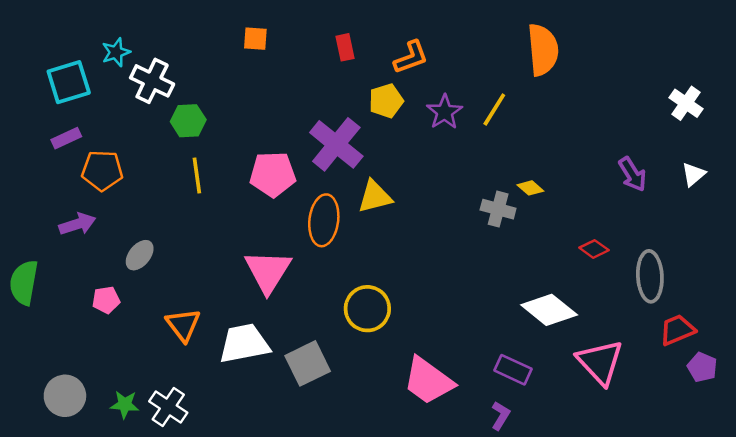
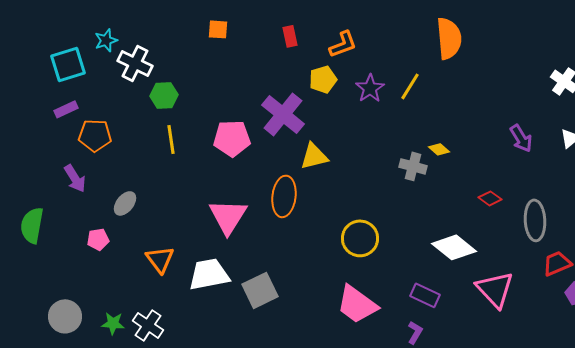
orange ellipse: (324, 220) -> (284, 196), moved
purple arrow: (77, 224) -> (75, 178), turned 76
yellow circle: (367, 309) -> (360, 238), moved

